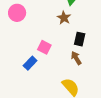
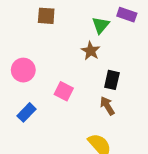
pink circle: (17, 13) -> (23, 70), moved
blue rectangle: (30, 63) -> (27, 112), moved

